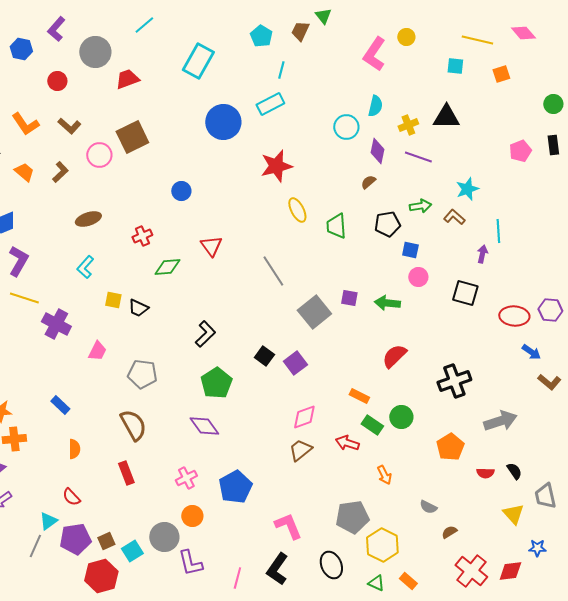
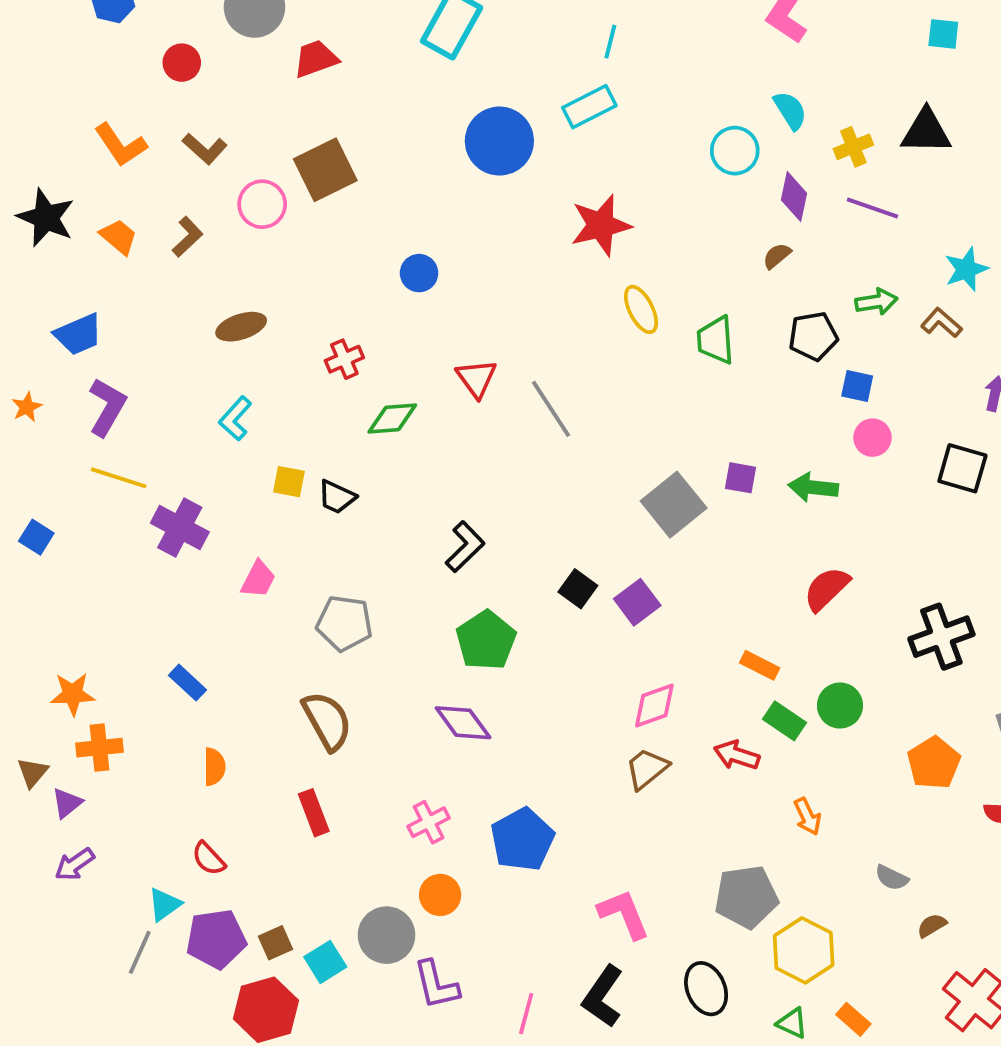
cyan semicircle: (375, 106) -> (790, 110), turned -45
gray line: (273, 271) -> (551, 409), moved

